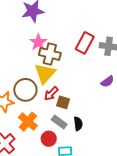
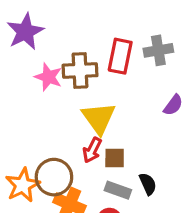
brown cross: (50, 54) -> (80, 70), moved
yellow triangle: (45, 73) -> (99, 118), moved
brown circle: (25, 90) -> (54, 177), moved

